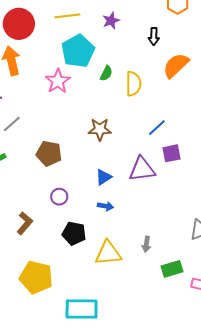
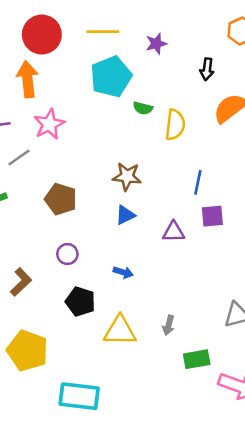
green semicircle: (106, 73) -> (143, 108), turned 70
pink star: (58, 81) -> (49, 124), moved
blue line: (157, 128) -> (198, 182), turned -42
purple triangle: (142, 169) -> (174, 232), size x0.7
blue triangle: (104, 177) -> (125, 215), moved

